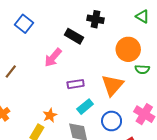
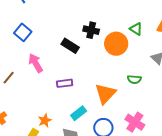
orange circle: (128, 49) -> (116, 44), moved
pink arrow: (53, 58) -> (36, 63), moved, turned 108
purple rectangle: (76, 84) -> (65, 83), moved

